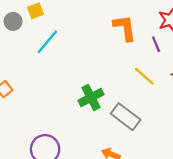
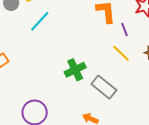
purple line: (156, 44) -> (124, 30), moved

